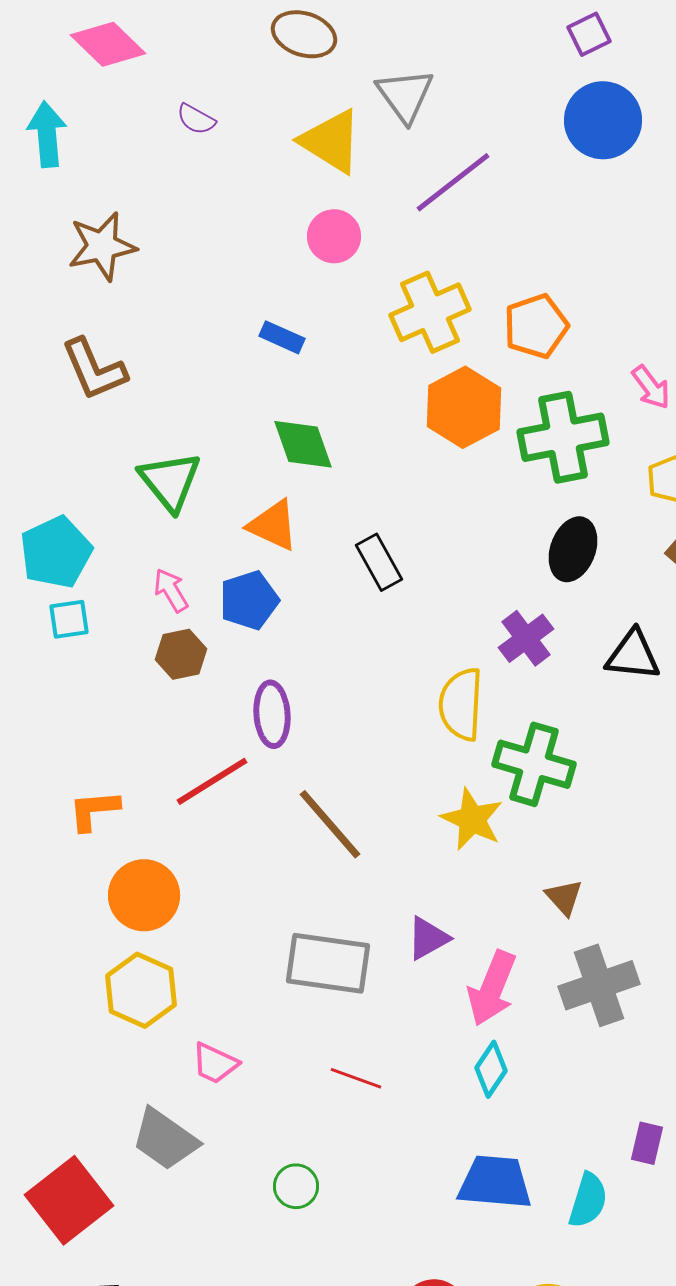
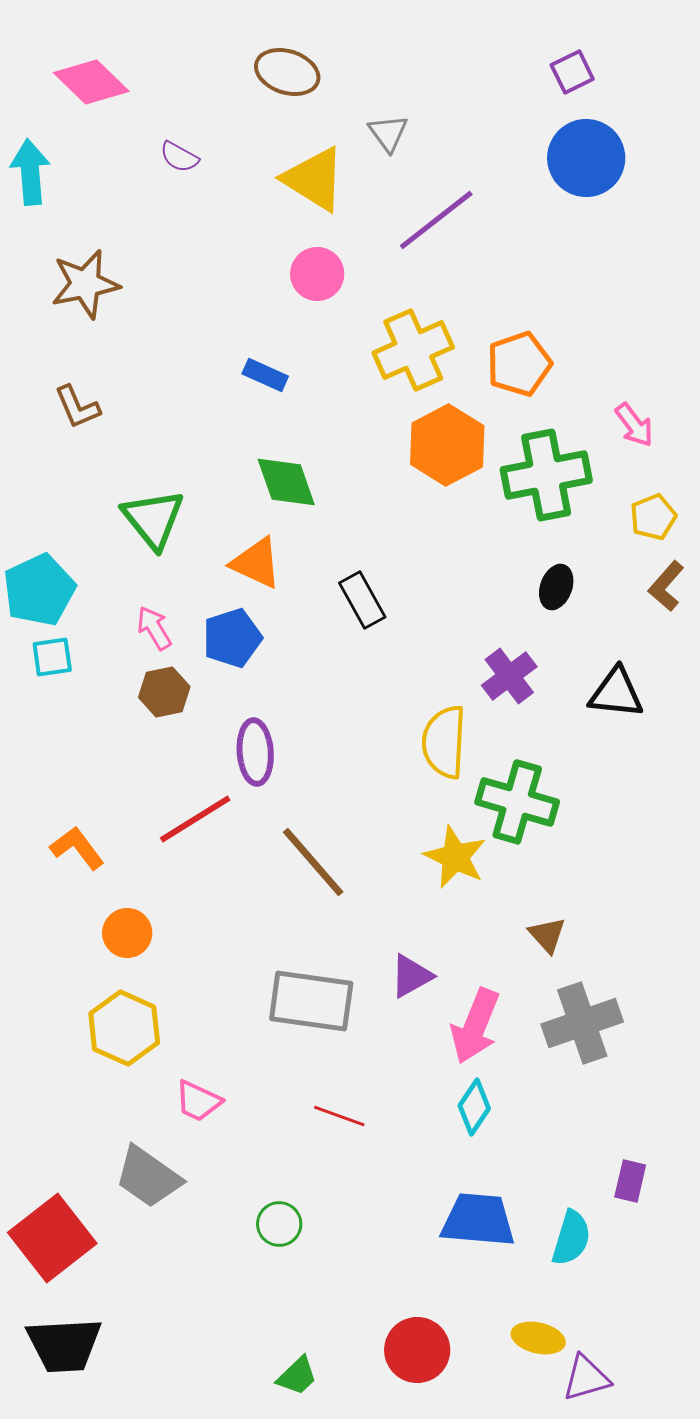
gray triangle: (405, 95) -> (388, 133), size x0.7
brown L-shape: (94, 369) -> (77, 407), size x0.7
black ellipse: (573, 549) -> (556, 587), size x0.7
orange L-shape: (94, 810) -> (77, 848), turned 58
orange circle: (144, 895) -> (127, 933), size x0.7

